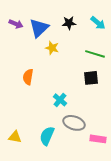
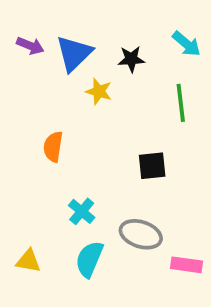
black star: (69, 23) -> (131, 59), moved
green line: (95, 54) -> (181, 103), turned 66
black square: (91, 78) -> (152, 166), moved
cyan cross: (60, 100) -> (82, 211), moved

